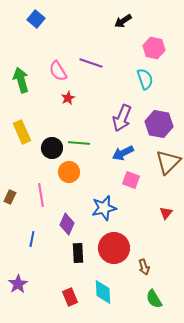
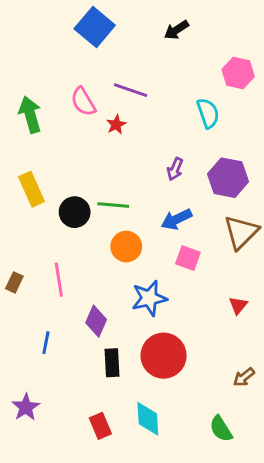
blue square: (36, 19) -> (95, 27), moved, size x1.5
pink hexagon: (154, 48) -> (238, 73), moved
red star: (68, 98) -> (116, 125), moved
purple arrow: (122, 118) -> (175, 169), size x0.6
orange circle: (69, 172) -> (126, 247), moved
brown arrow: (144, 267) -> (244, 377), moved, turned 70

